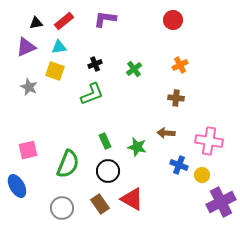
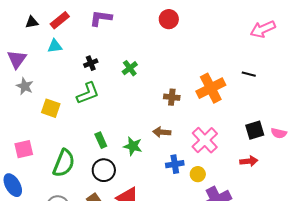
purple triangle: (26, 47) -> (17, 59), moved, turned -30
orange cross: (180, 65) -> (211, 88), moved, size x1.8
yellow square: (55, 71) -> (51, 108), moved
pink cross: (209, 141) -> (205, 140), turned 36
blue cross: (179, 165) -> (175, 164), turned -30

